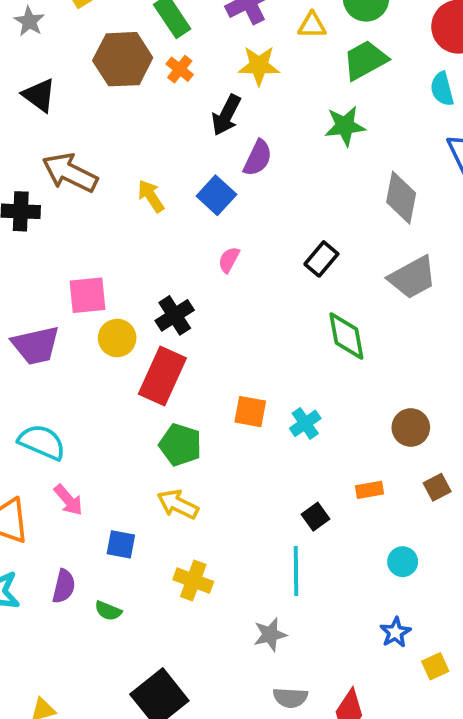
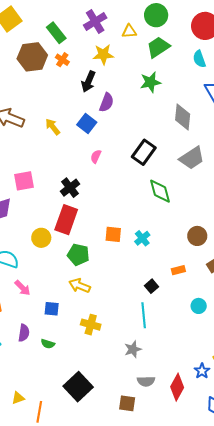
black rectangle: (321, 259) -> (144, 152), size x1.4
yellow circle: (117, 338) -> (41, 238), moved
blue star: (395, 632) -> (202, 371), moved

